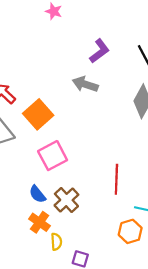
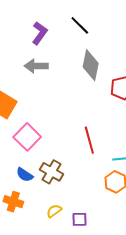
orange cross: (40, 222) -> (13, 202), moved
yellow semicircle: (56, 242) -> (54, 211), turned -105

